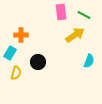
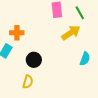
green line: (84, 15) -> (80, 13), turned 32
yellow semicircle: (16, 73) -> (28, 82), moved

